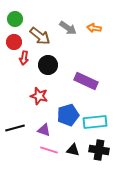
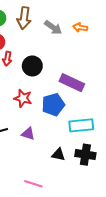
brown arrow: (40, 36) -> (24, 18), moved, turned 60
blue pentagon: (68, 115) -> (53, 105), moved
pink line: (49, 150) -> (33, 184), moved

